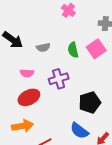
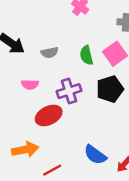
red ellipse: (29, 97) -> (49, 115), moved
black pentagon: (90, 102) -> (110, 89), moved

